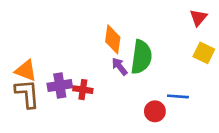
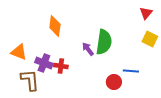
orange diamond: (113, 39) -> (55, 26), moved
purple cross: (60, 86) -> (44, 63), turned 30
brown L-shape: (27, 94) -> (30, 80), moved

